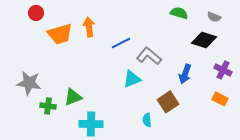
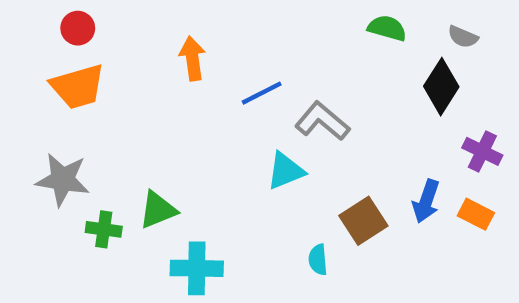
orange trapezoid: (60, 34) -> (78, 87), moved
black diamond: (204, 40) -> (441, 87), turned -75
blue arrow: (185, 74) -> (426, 201), moved

